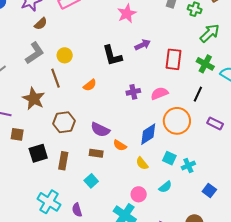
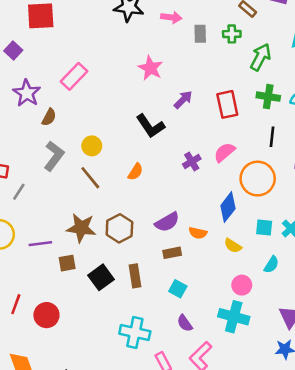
brown star: (34, 99) -> (81, 228), moved
purple semicircle: (100, 130) -> (167, 222), turned -36
purple semicircle: (77, 210) -> (185, 323), moved

